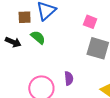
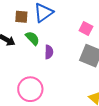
purple semicircle: (69, 78) -> (49, 52), moved

